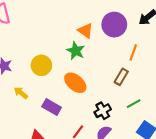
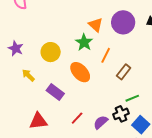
orange line: (133, 52) -> (106, 55), moved
black cross: (103, 111) -> (121, 114), moved

